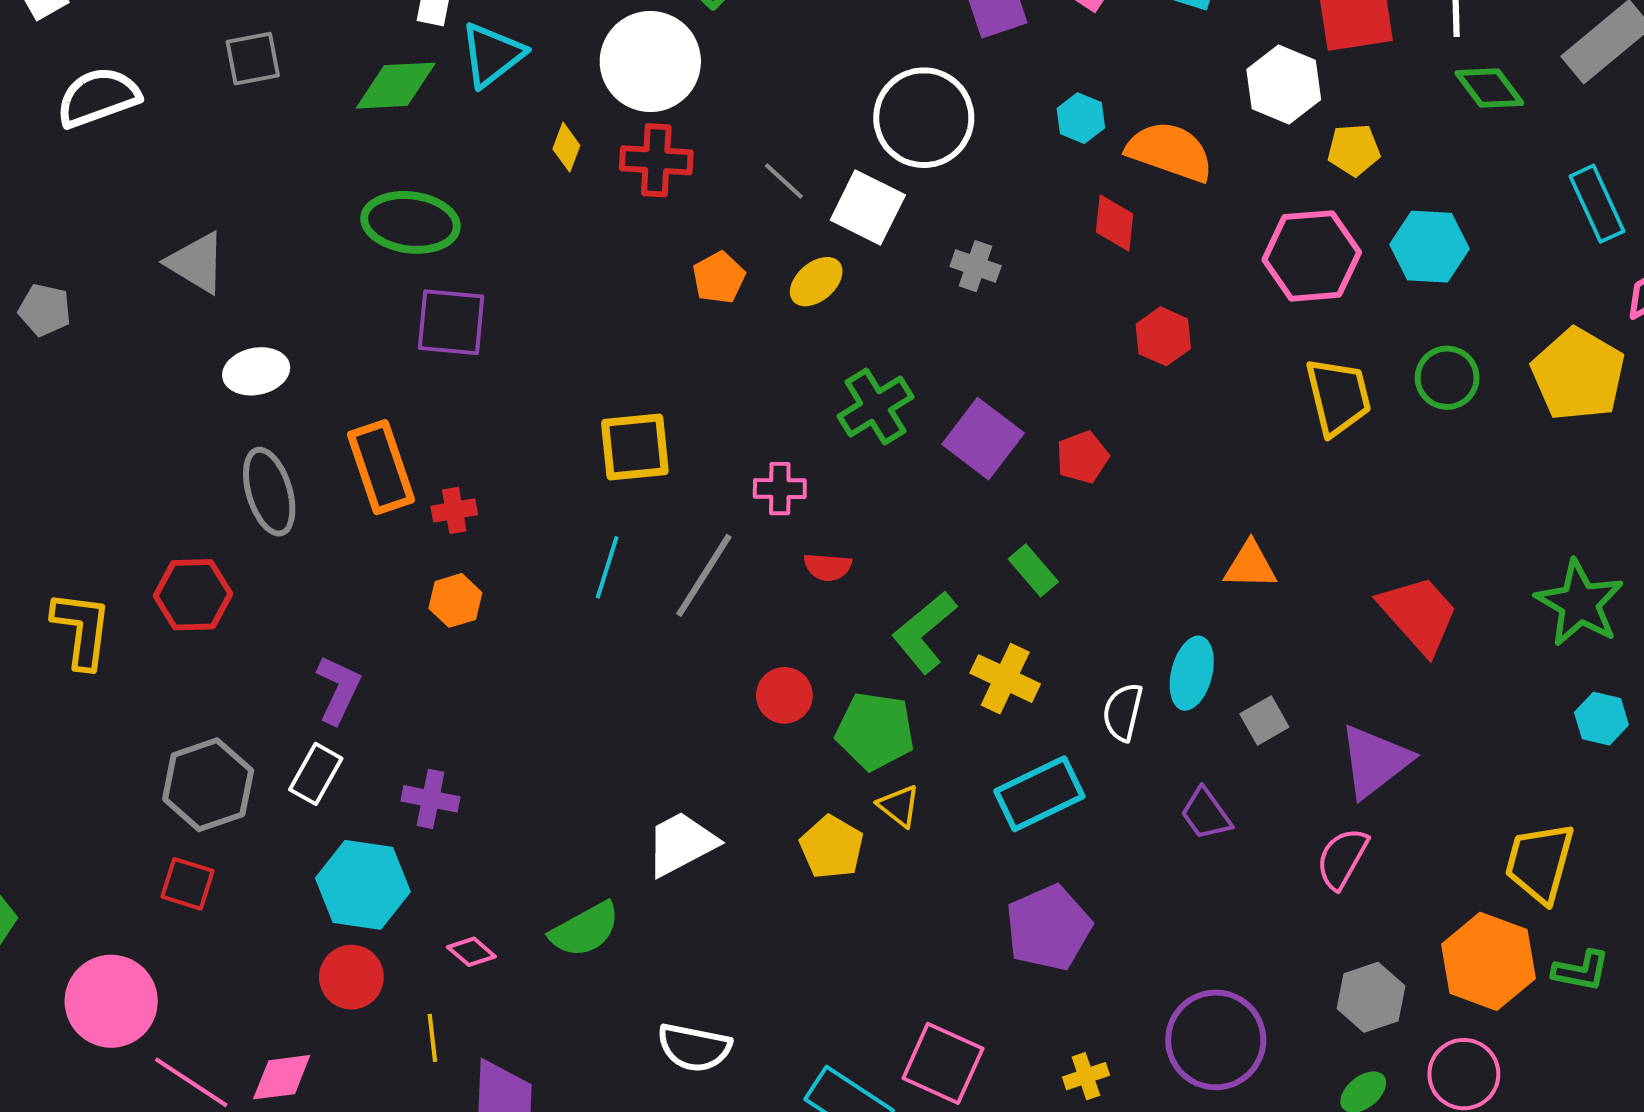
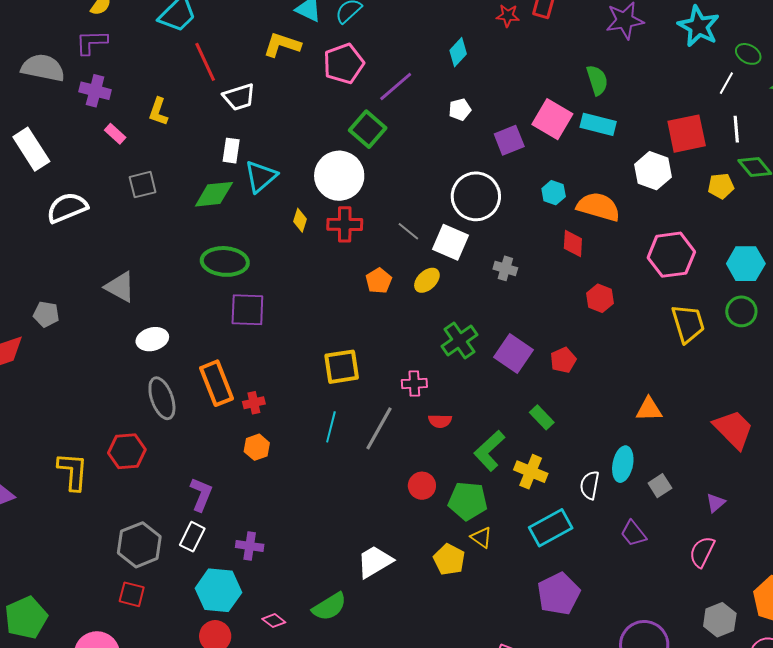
yellow pentagon: (1354, 150) -> (721, 186), moved
cyan hexagon: (1429, 247) -> (746, 264), moved
purple triangle: (1375, 761) -> (716, 503), size x0.5

